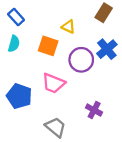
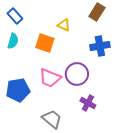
blue cross: (107, 49) -> (100, 46), turned 30
purple circle: (81, 60) -> (77, 74), moved
blue pentagon: (19, 96) -> (18, 90), turned -30

